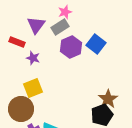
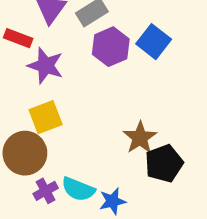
purple star: (33, 58) -> (46, 66), size x1.5
brown star: (108, 99) -> (140, 138), moved

